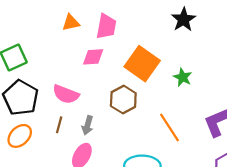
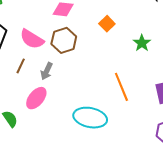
orange square: (142, 64) -> (107, 24), size x0.5
brown hexagon: (123, 100) -> (64, 40), moved

